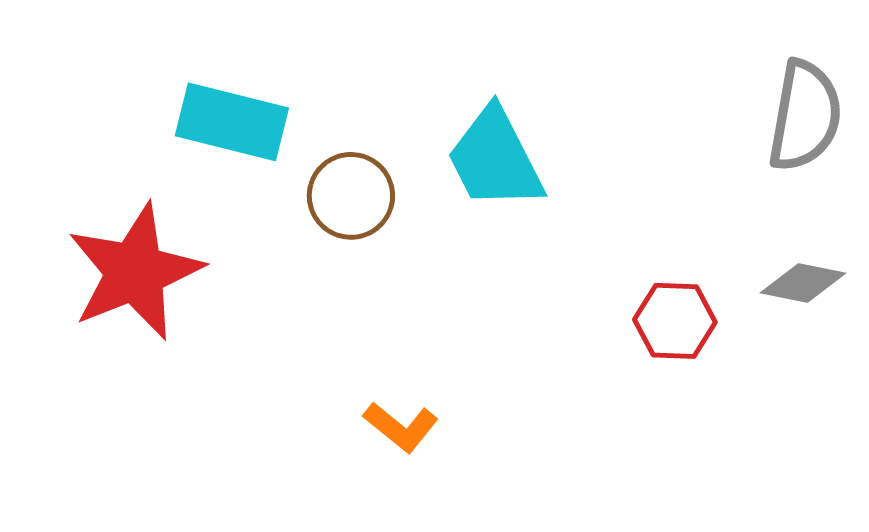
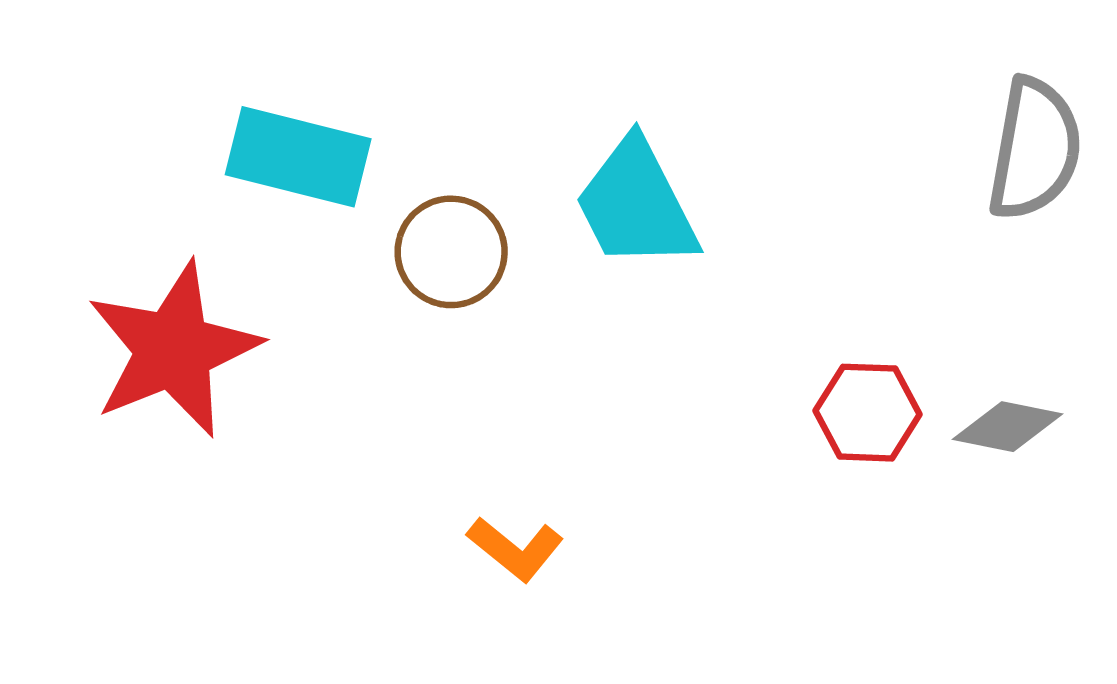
gray diamond: (803, 283) -> (1008, 427), moved

